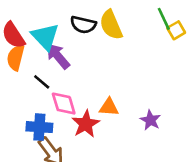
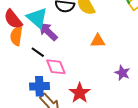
orange triangle: (109, 107) -> (98, 41), moved
red star: (86, 124) -> (80, 93), moved

